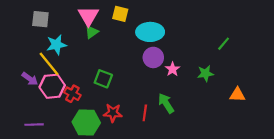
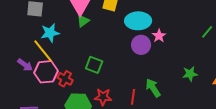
pink star: (172, 69) -> (159, 36), moved
green star: (205, 73) -> (190, 74), moved

